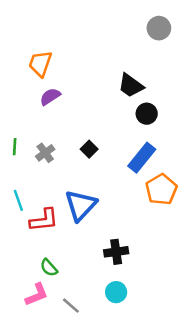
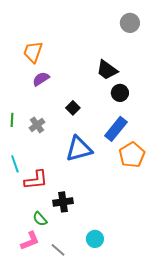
black square: (89, 149) -> (73, 108), moved
blue triangle: (81, 205) -> (79, 149), moved, turned 32
black cross: (116, 252) -> (63, 202), moved

